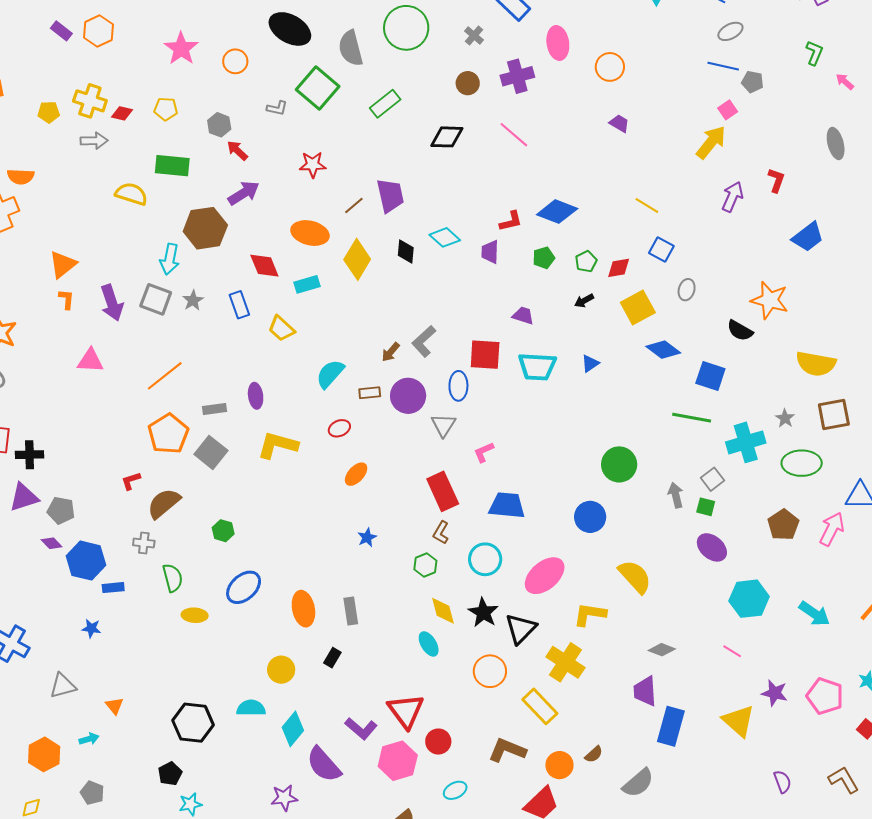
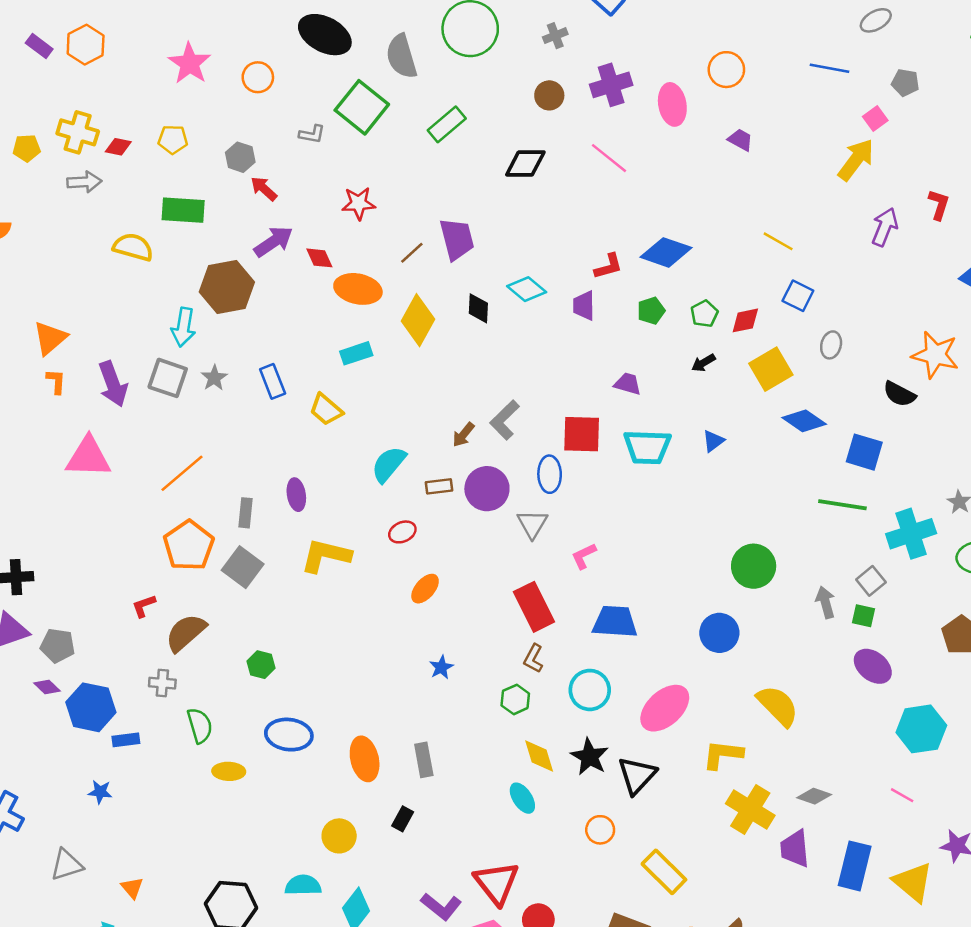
gray cross: (474, 36) -> (555, 36), turned 30
pink ellipse: (558, 43) -> (672, 104), moved
blue line: (723, 66) -> (829, 68), moved
red diamond: (264, 266) -> (319, 258), moved, size x0.7
pink triangle: (90, 361) -> (88, 457), size x1.4
gray rectangle: (215, 409) -> (245, 513), turned -75
blue ellipse: (244, 587) -> (289, 735), turned 51
yellow cross: (565, 662) -> (750, 809), moved
orange circle: (490, 671) -> (600, 830), size x0.7
blue rectangle: (671, 726) -> (855, 866), moved

